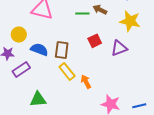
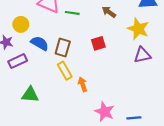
green line: (82, 13) -> (72, 13), moved
purple triangle: (119, 48) -> (142, 55), moved

